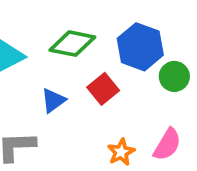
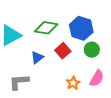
green circle: (174, 76) -> (92, 50), moved

